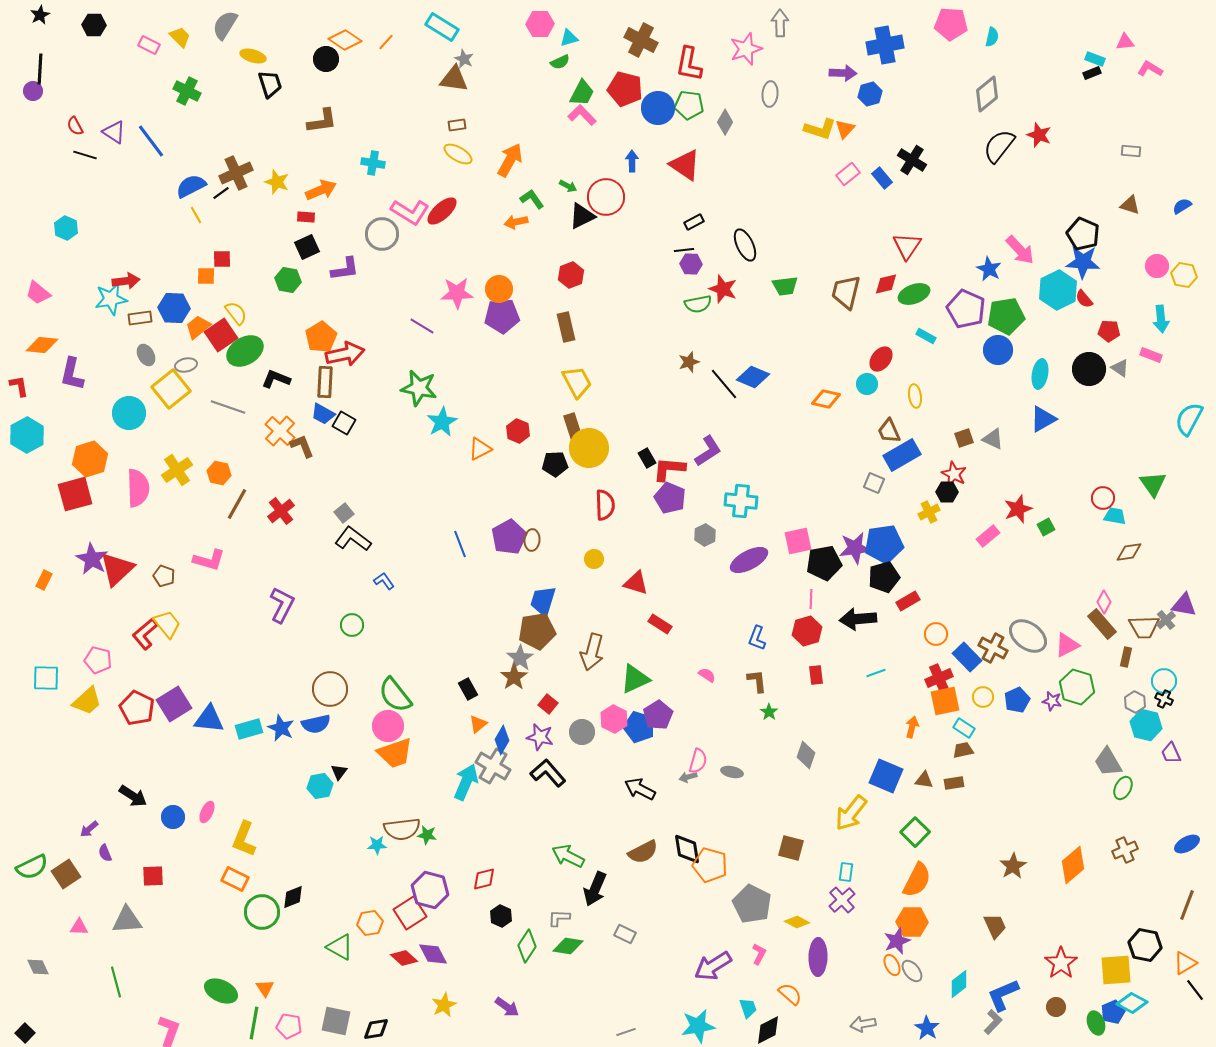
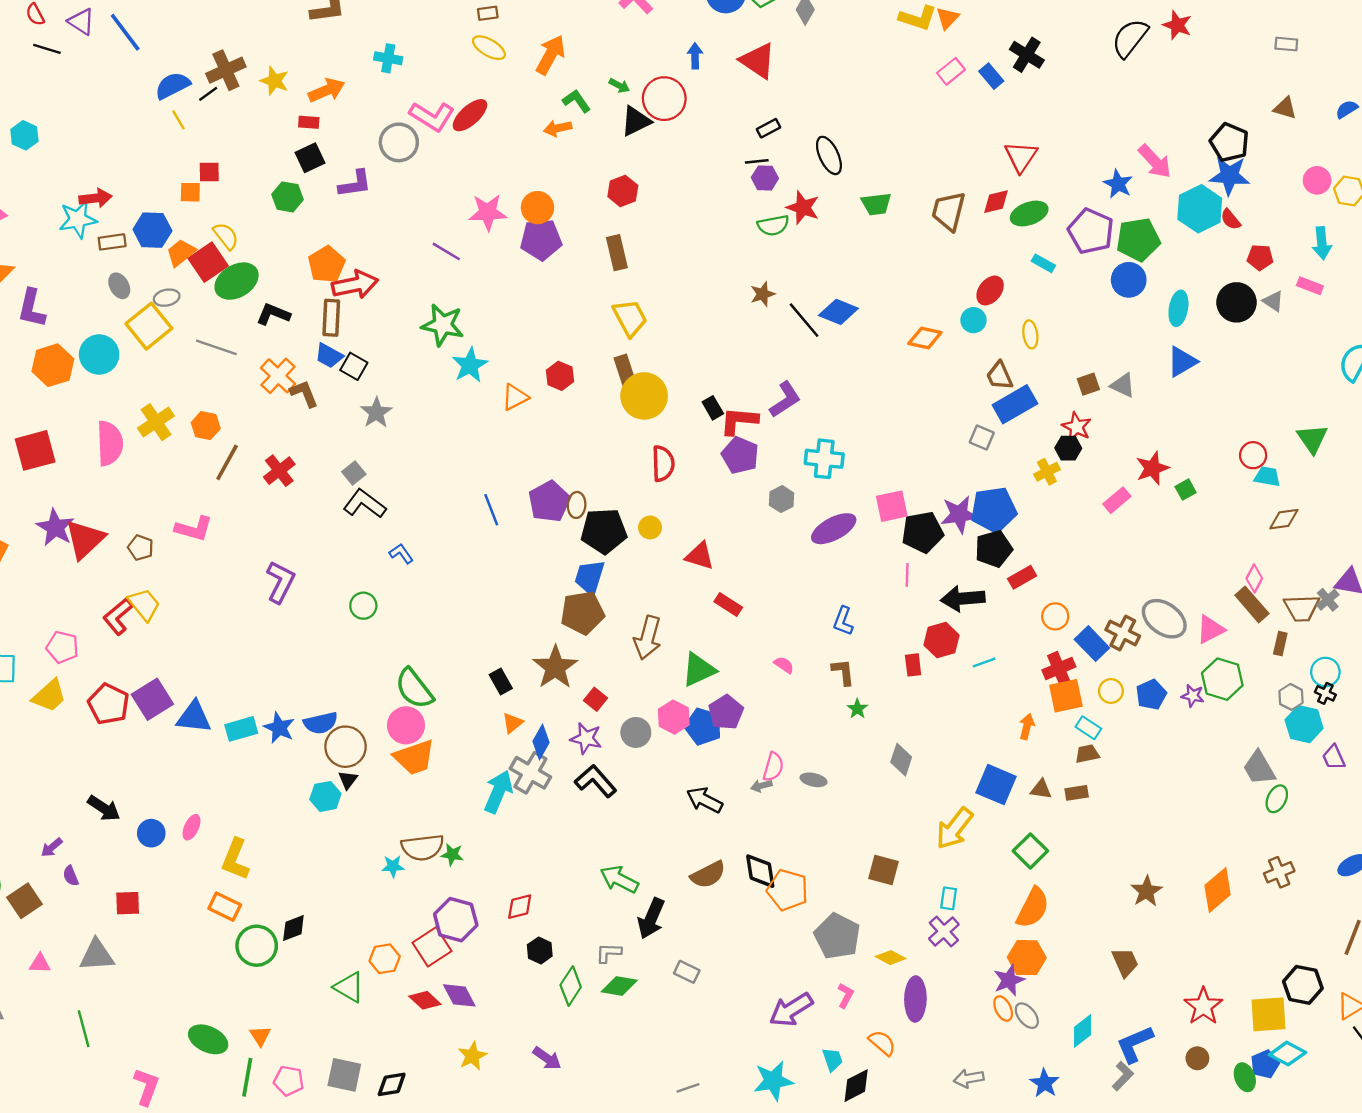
orange hexagon: (90, 459) -> (53, 365), moved
black pentagon: (555, 464) -> (604, 531), moved, size x1.5
red hexagon: (807, 631) -> (941, 640), moved
gray star: (520, 658) -> (376, 413), moved
brown star: (514, 677) -> (555, 667), size x1.4
brown circle: (330, 689) -> (346, 747), moved

